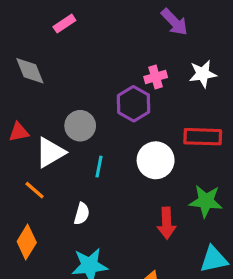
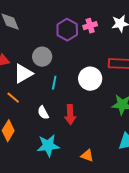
purple hexagon: (134, 104) -> (67, 30), moved
white semicircle: (82, 214) -> (43, 113), turned 136
red arrow: (167, 223) -> (70, 115), moved

